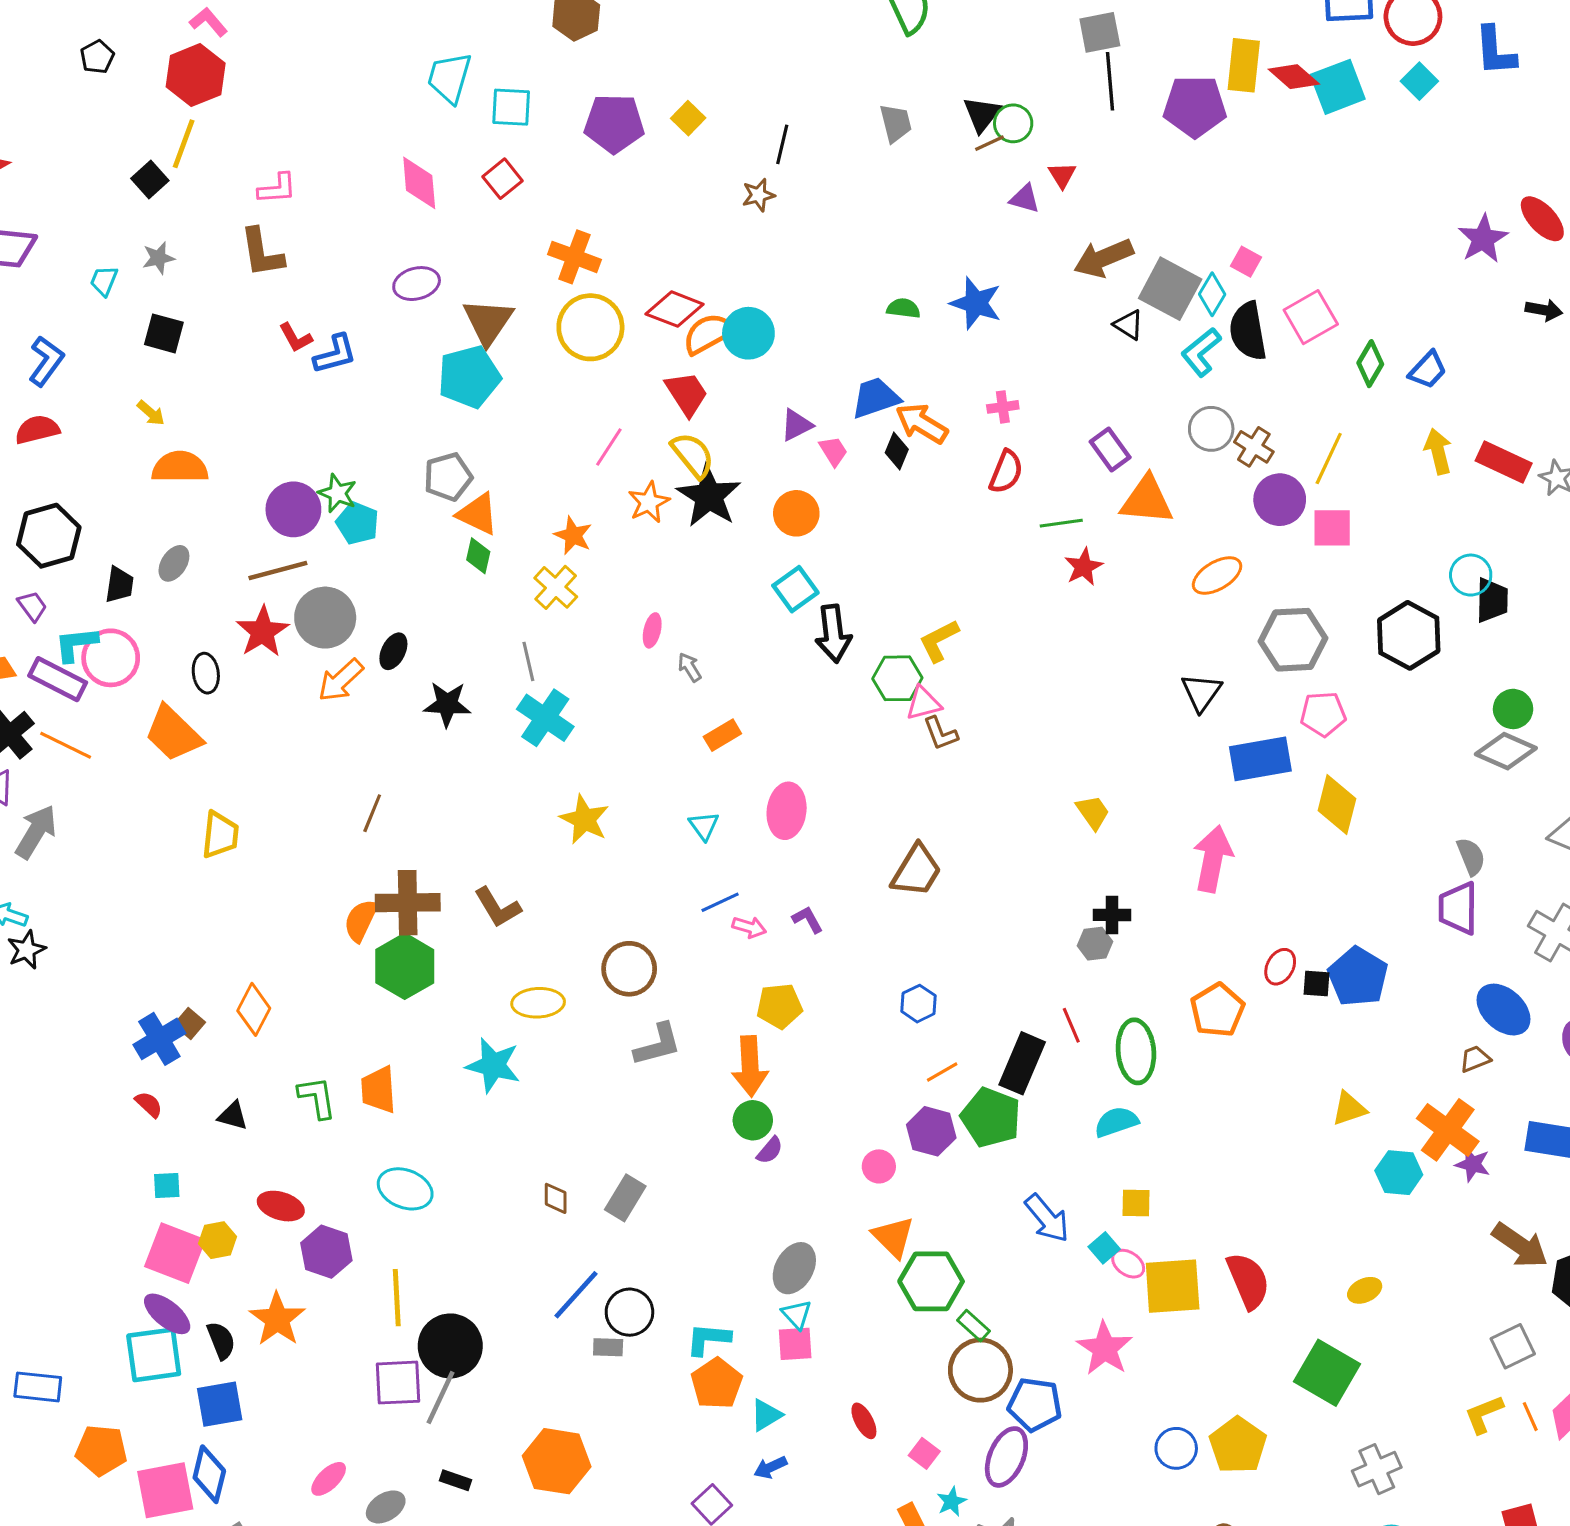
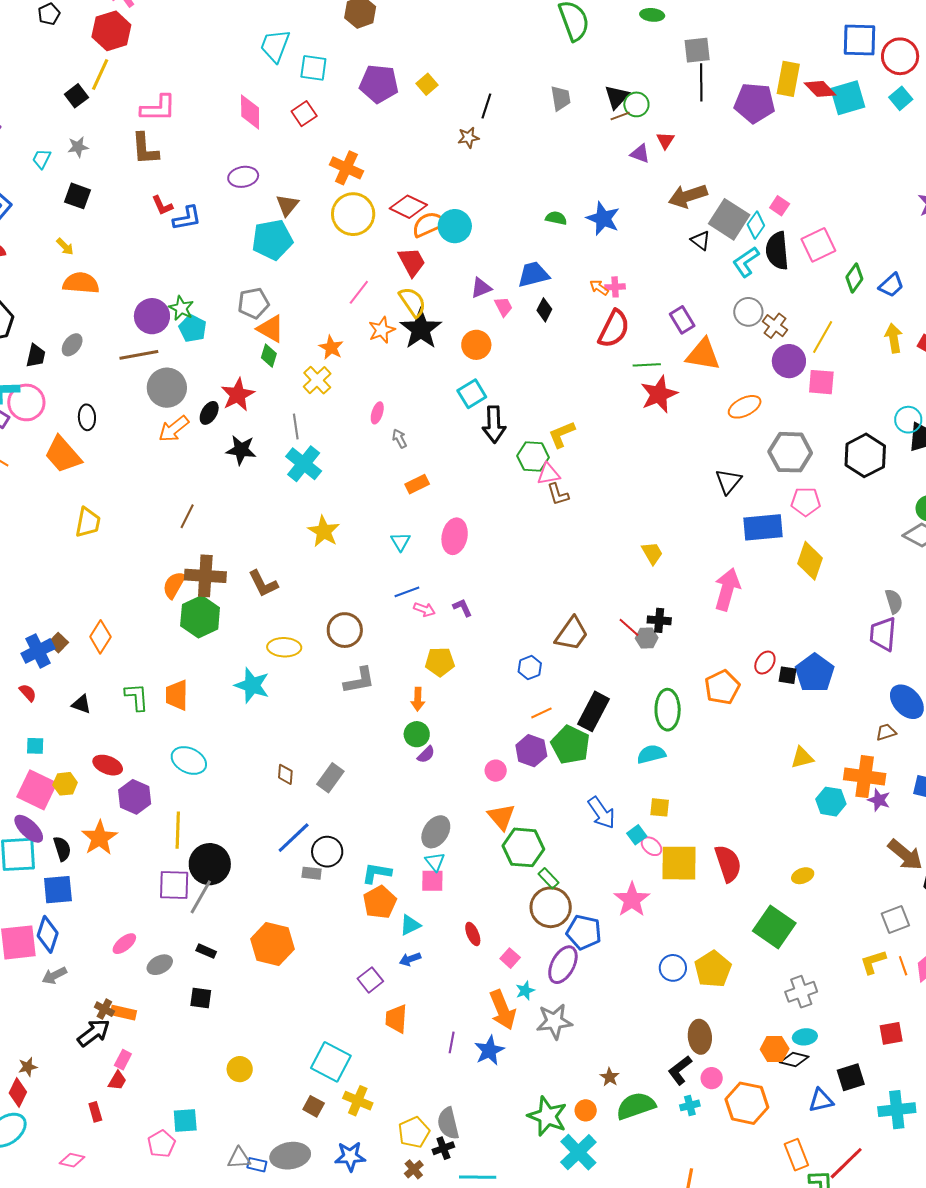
pink L-shape: (277, 189) -> (158, 108), size x1.4
brown triangle: (488, 322) -> (287, 205), size x0.7
orange arrow: (922, 423) -> (599, 287), moved, size x0.6
red semicircle: (1006, 472) -> (614, 329), size x1.4
red star: (1084, 567) -> (659, 394), size x1.5
red star: (262, 632) -> (238, 395), moved
brown trapezoid: (916, 871) -> (572, 634), moved
red line: (1071, 1025) -> (629, 627), moved, turned -30
orange arrow: (750, 1066) -> (418, 699), size x0.6
orange cross: (1448, 1130) -> (865, 777), turned -33

